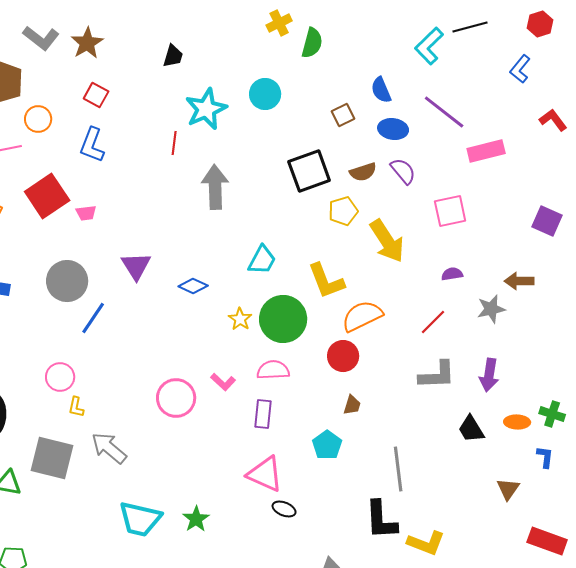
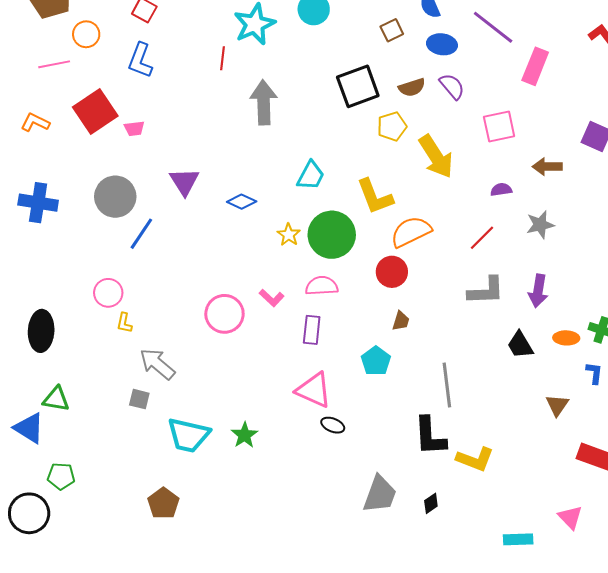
pink rectangle: (486, 151) -> (535, 66), turned -54
brown arrow: (519, 281) -> (547, 167), moved
gray square: (52, 458) -> (139, 399), moved, size x0.5

